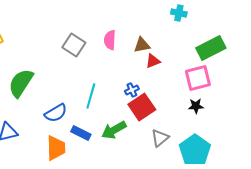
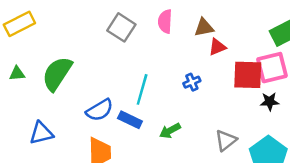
red square: (142, 107) -> (248, 75), moved, turned 36
green arrow: (114, 130) -> (170, 131), size x0.7
blue rectangle: (81, 133) -> (130, 120), moved

